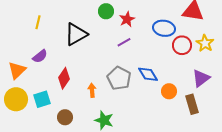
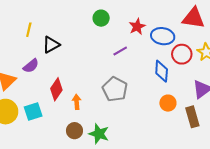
red star: (127, 19) -> (137, 27), moved
black triangle: (76, 34) -> (51, 45), moved, size x0.7
blue diamond: (148, 74) -> (162, 71), moved, turned 35
orange arrow: (92, 90) -> (77, 102), moved
brown circle: (65, 117) -> (74, 131), moved

